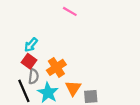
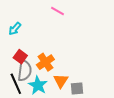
cyan arrow: (31, 45) -> (15, 29), moved
gray semicircle: (34, 76) -> (25, 71), size x1.5

